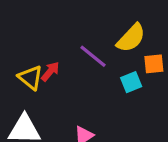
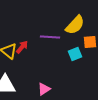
purple line: (93, 56) -> (50, 37), turned -36

